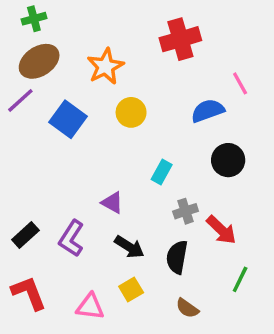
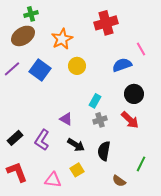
green cross: (34, 19) -> (31, 14), moved
purple line: (20, 100) -> (12, 69), moved
gray cross: (186, 211) -> (100, 120), moved
red arrow: (221, 230) -> (130, 120), moved
brown semicircle: (187, 308) -> (119, 181), moved

